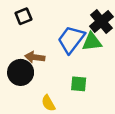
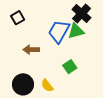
black circle: (21, 72) -> (23, 84), moved
green square: (79, 84) -> (70, 67), turned -32

